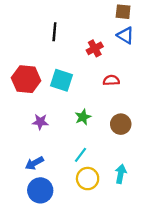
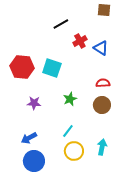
black line: (54, 32) -> (61, 24), moved, turned 56
blue triangle: (125, 35) -> (101, 48), moved
red semicircle: (111, 80) -> (103, 83), moved

